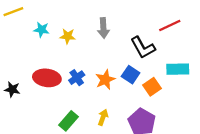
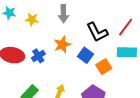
red line: (170, 25) -> (126, 27), moved, turned -30
orange star: (105, 80) -> (62, 45), moved

